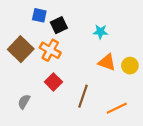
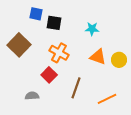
black square: (59, 25) -> (54, 23), turned 35
orange cross: (50, 50) -> (59, 53), moved
gray semicircle: (24, 102) -> (32, 96), moved, turned 56

